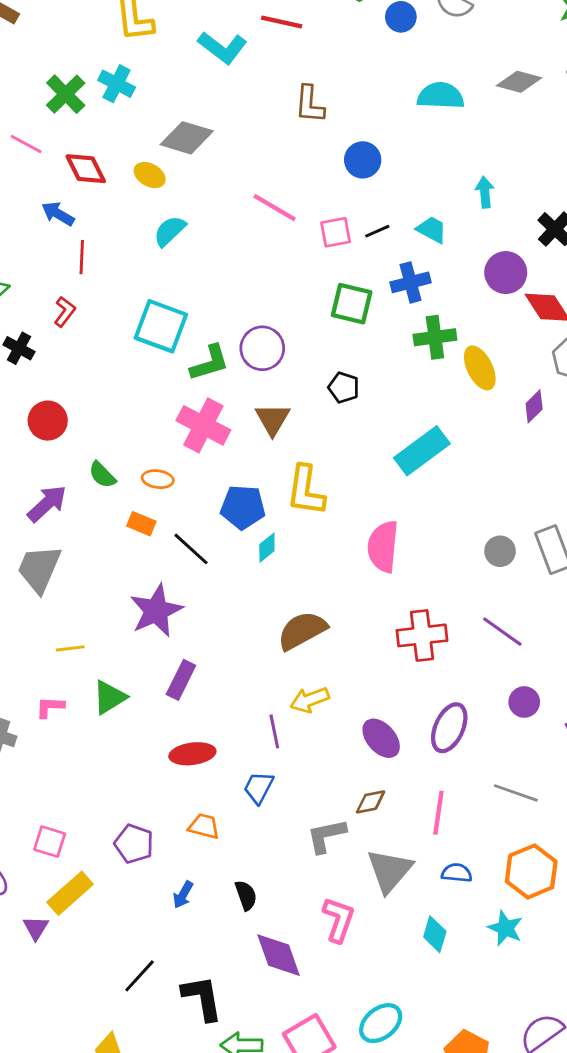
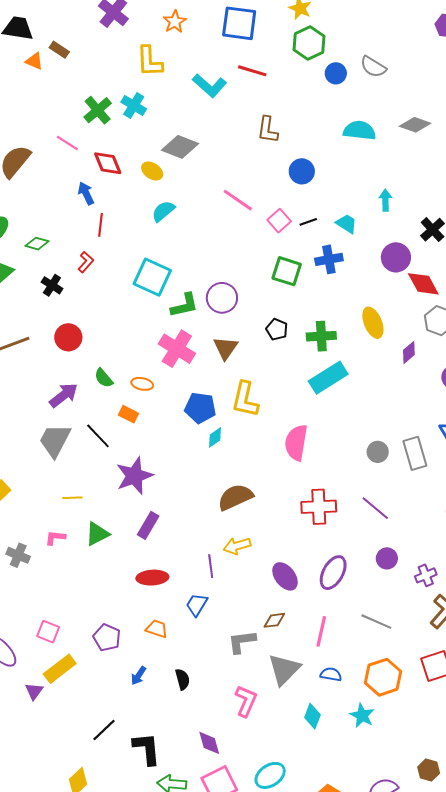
blue arrow: (58, 214) -> (86, 193), turned 30
pink square: (336, 232) -> (279, 221), turned -35
green cross: (435, 337) -> (321, 336), moved
black line: (191, 549) -> (98, 436), moved
purple diamond: (279, 955) -> (209, 743), moved, size x0.7

